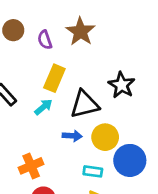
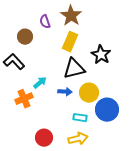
brown circle: (13, 30) -> (25, 37), moved
yellow rectangle: (54, 78) -> (70, 42), moved
cyan arrow: (43, 107) -> (40, 83), moved
orange cross: (31, 166) -> (24, 99), moved

